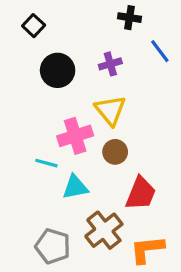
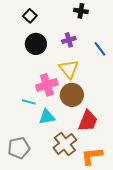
black square: (34, 26) -> (30, 16), moved
blue line: (160, 51) -> (100, 49), moved
brown circle: (115, 152) -> (72, 95), size x1.5
gray pentagon: (53, 246) -> (19, 148), moved, turned -30

